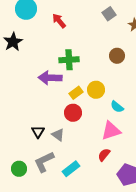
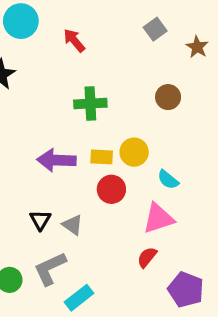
purple arrow: (50, 78) -> (56, 160), moved
yellow rectangle: (76, 93) -> (102, 157), turned 40
red circle: (73, 113) -> (111, 189), moved
cyan rectangle: (71, 169) -> (79, 298), moved

